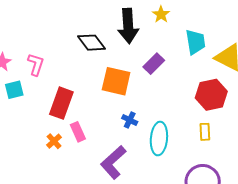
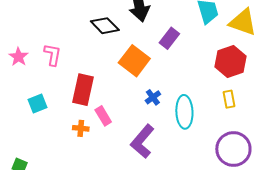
orange square: (116, 81) -> (134, 61), turned 32
cyan square: (14, 90) -> (38, 103), moved
blue cross: (130, 120) -> (153, 97), turned 35
orange cross: (54, 141) -> (81, 128), turned -35

